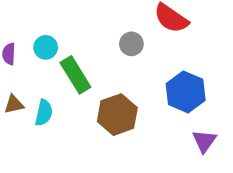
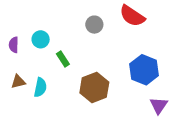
gray circle: (131, 44) -> (94, 25), moved
green rectangle: (75, 75) -> (63, 59), size x0.6

